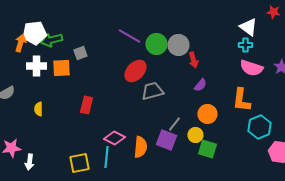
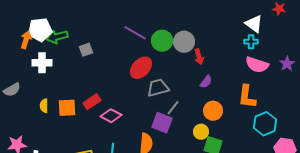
orange square: (61, 68) -> (67, 108), moved
red rectangle: (86, 105) -> (92, 102), turned 42
gray line: (174, 124) -> (173, 108), moved
pink diamond: (114, 138) -> (111, 116), moved
purple square: (166, 140) -> (162, 123), moved

